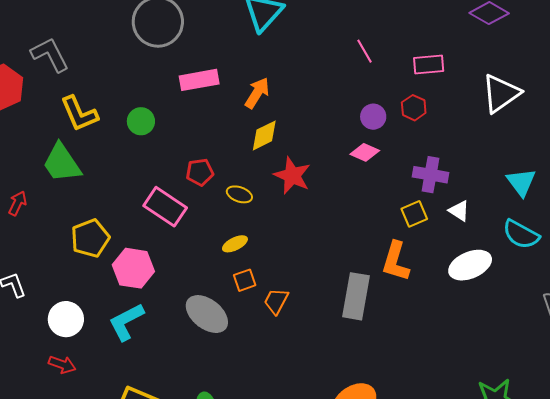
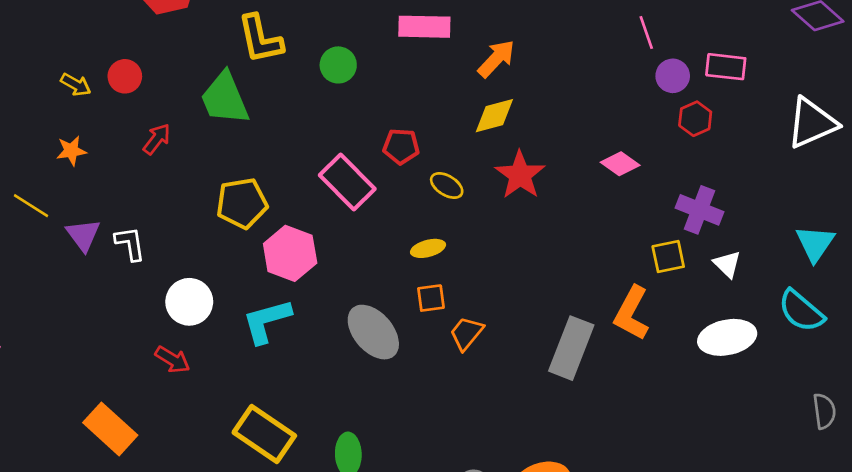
purple circle: (373, 117) -> (673, 76), moved

